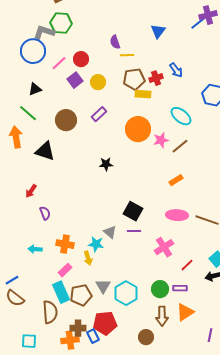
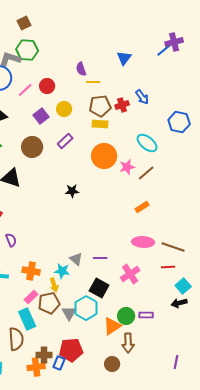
purple square: (75, 80) -> (41, 116), moved
yellow rectangle: (143, 94) -> (100, 124), moved
black square: (133, 211) -> (99, 288), moved
red line: (187, 265) -> (168, 267), moved, turned 40
cyan hexagon: (126, 293) -> (86, 308), moved
brown pentagon: (81, 295) -> (49, 303), moved
orange triangle: (185, 312) -> (112, 326), moved
blue rectangle: (93, 336) -> (59, 363), turned 48

